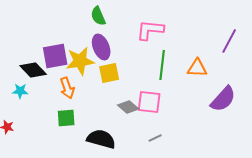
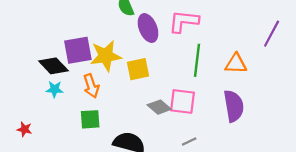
purple ellipse: (101, 47) -> (148, 28), moved
cyan star: (20, 91) -> (55, 89), moved
purple semicircle: (223, 99) -> (234, 106), moved, turned -52

